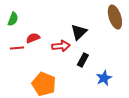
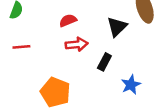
black triangle: (79, 32) -> (117, 27), moved
red semicircle: (33, 38) -> (68, 20), moved

